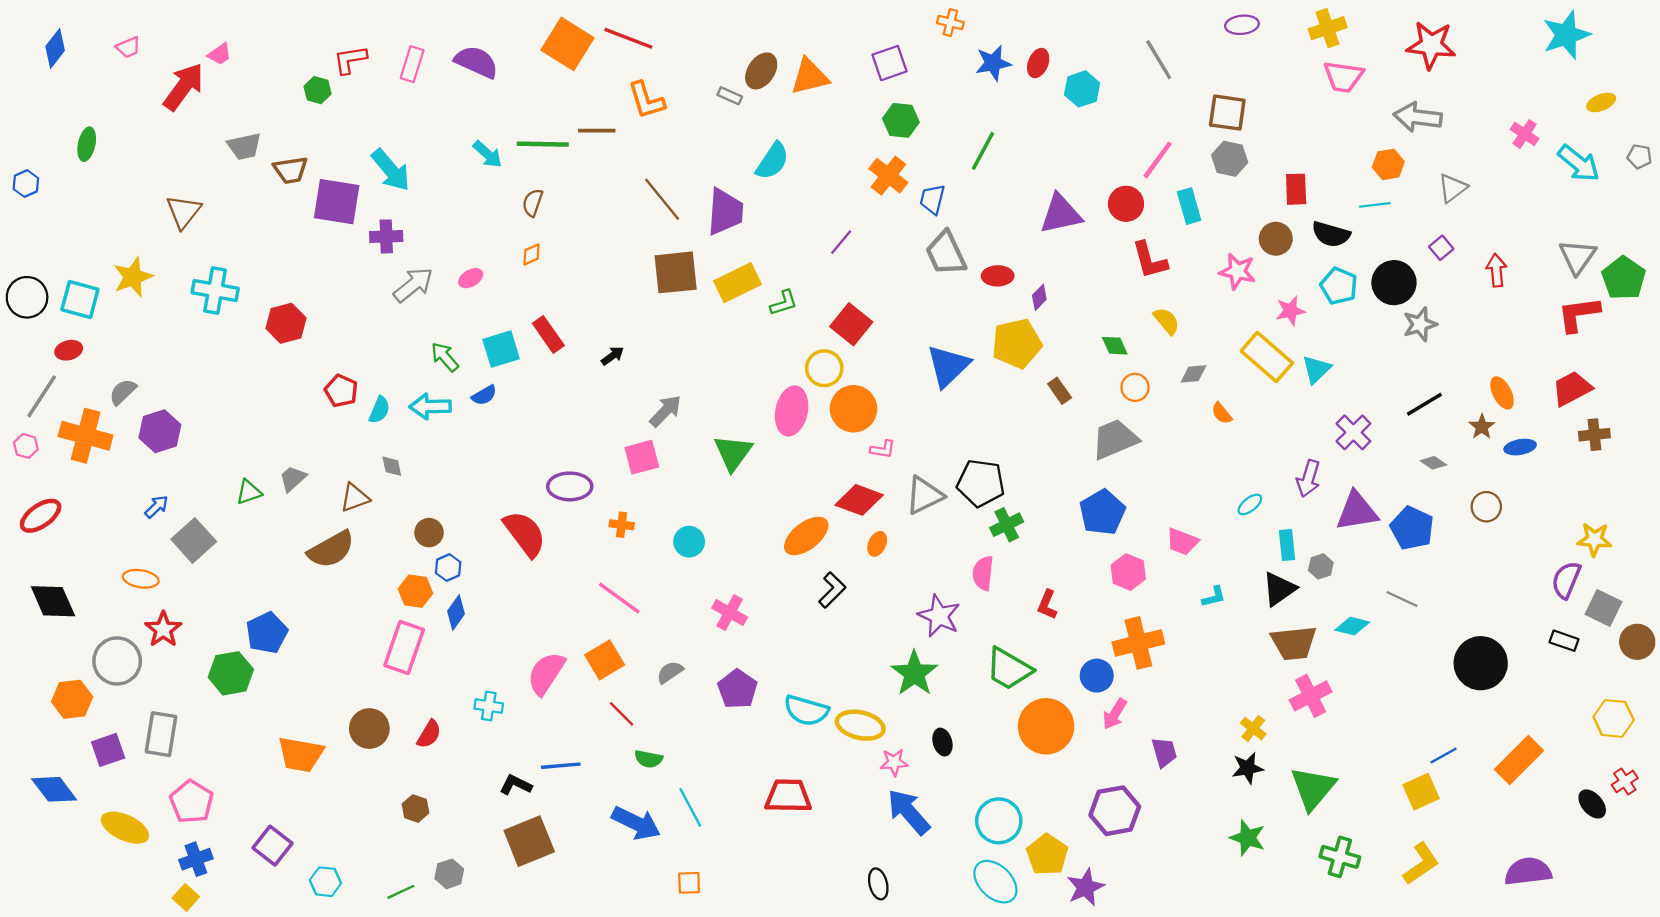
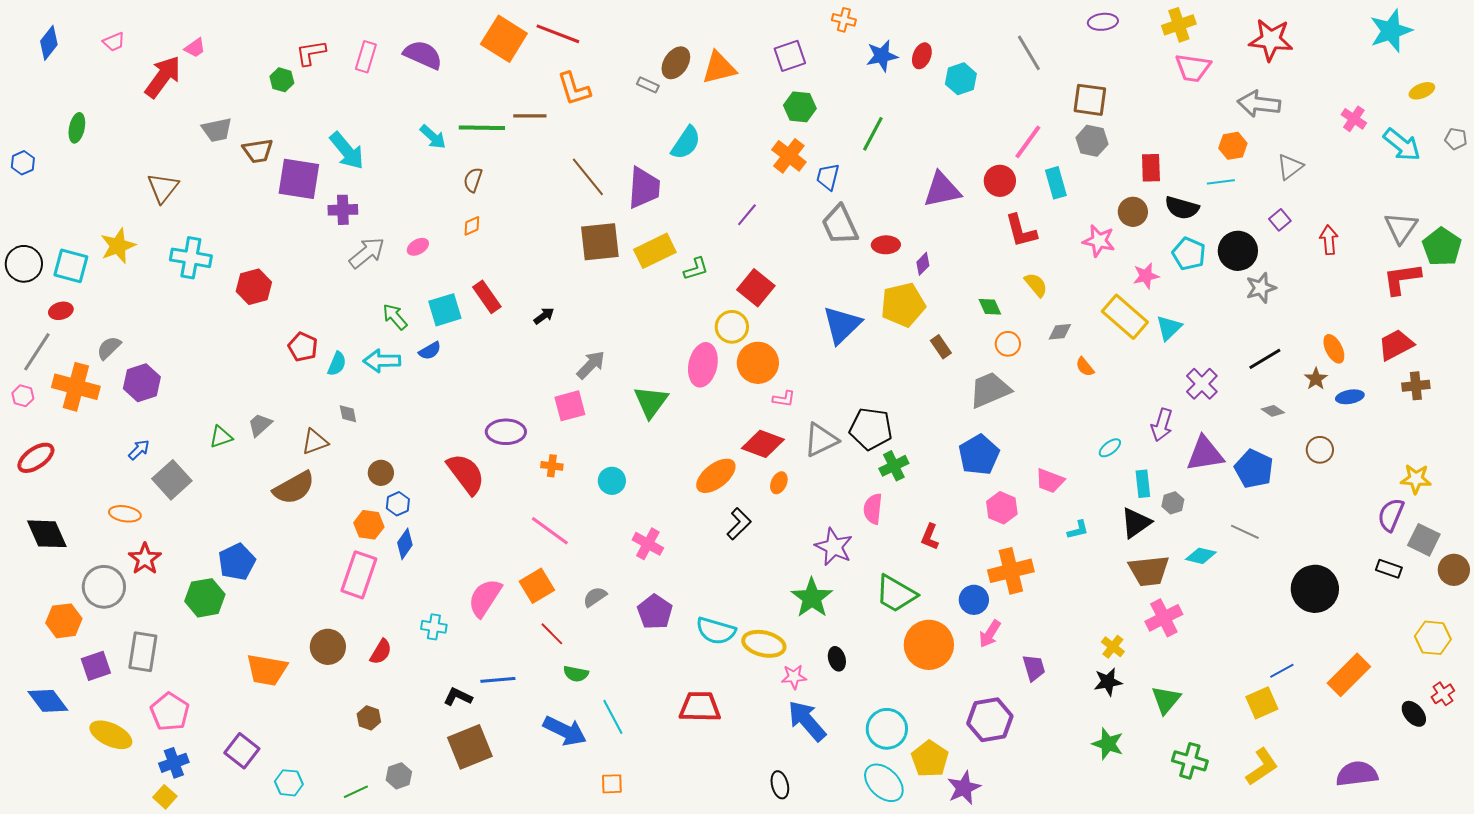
green triangle: (1313, 788) -> (1166, 700), size x0.7

